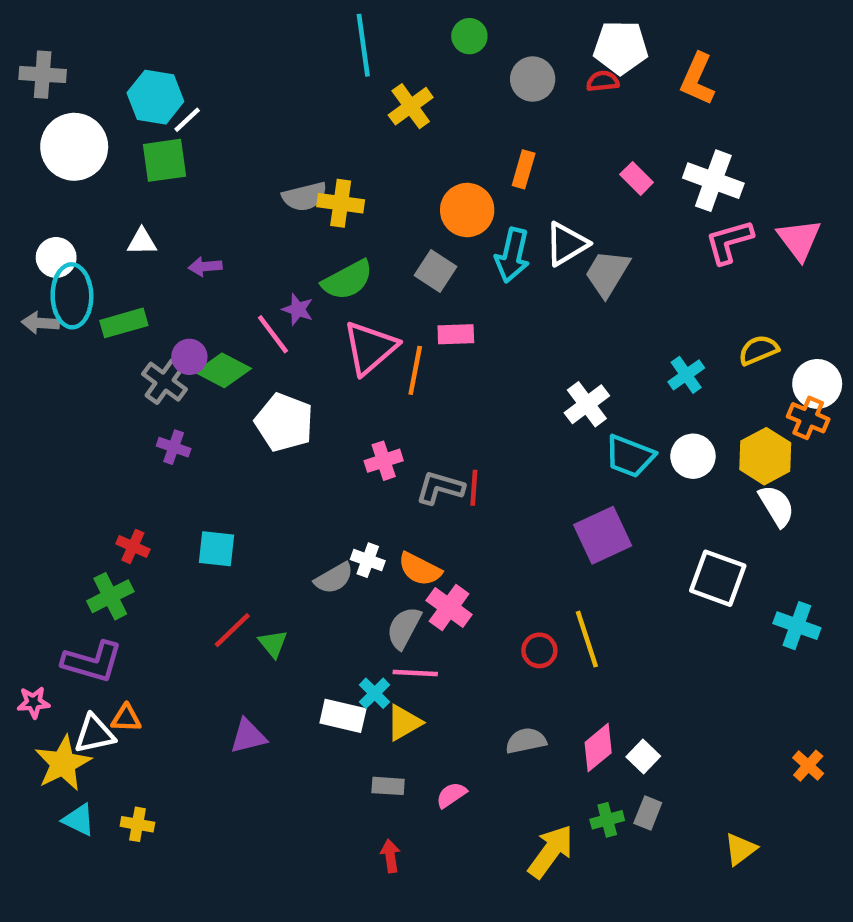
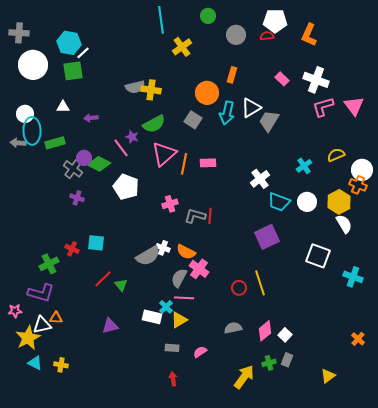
pink rectangle: (456, 334) -> (208, 163), moved
red cross: (133, 547) -> (72, 249), moved
gray semicircle: (334, 578) -> (148, 256), size x1.4

